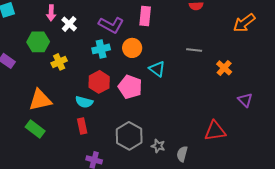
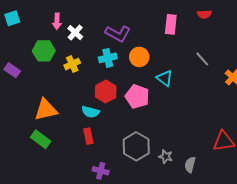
pink rectangle: (145, 16) -> (171, 24), moved
gray line: (194, 50) -> (202, 59), turned 42
yellow cross: (59, 62) -> (72, 64), moved

